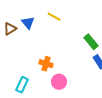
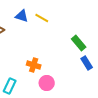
blue triangle: (28, 23) -> (22, 16), moved, turned -32

